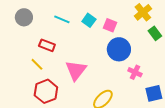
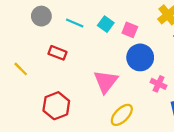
gray circle: (24, 17) -> (41, 16), moved
yellow line: (37, 64) -> (21, 69), moved
pink triangle: (76, 70) -> (106, 82), moved

